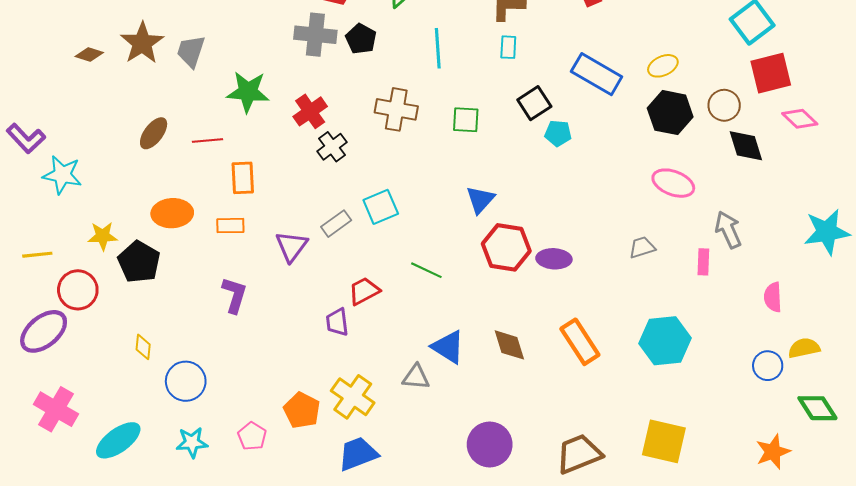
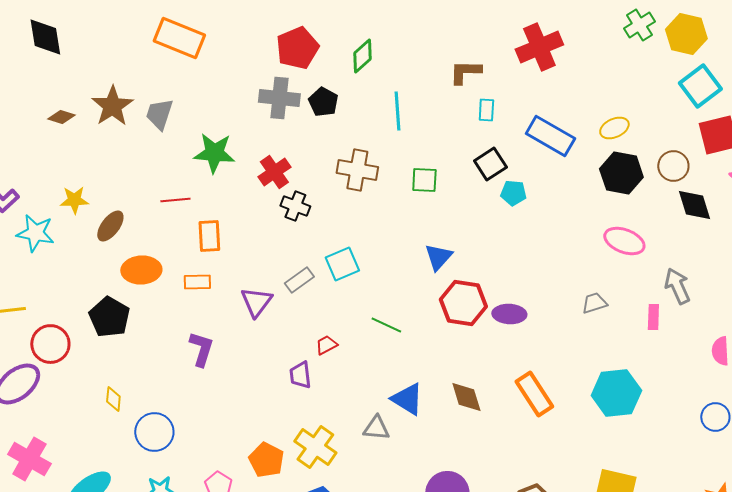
cyan rectangle: (508, 47) -> (486, 110), moved
brown ellipse: (154, 133) -> (110, 226), moved
black cross: (332, 147) -> (295, 206), turned -32
yellow star: (103, 236) -> (74, 200), moved
red trapezoid: (364, 291) -> (326, 345), size x0.7

